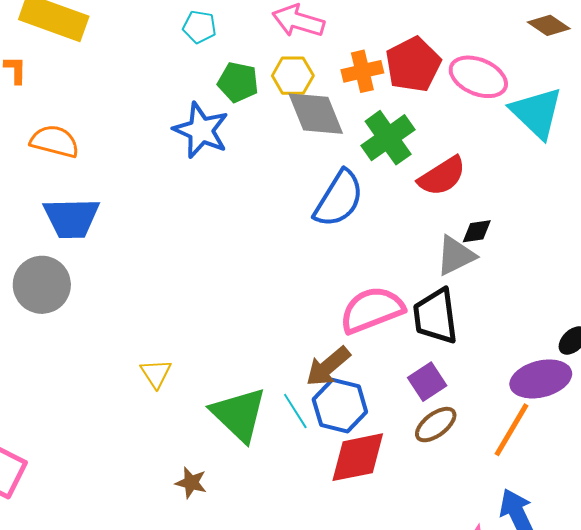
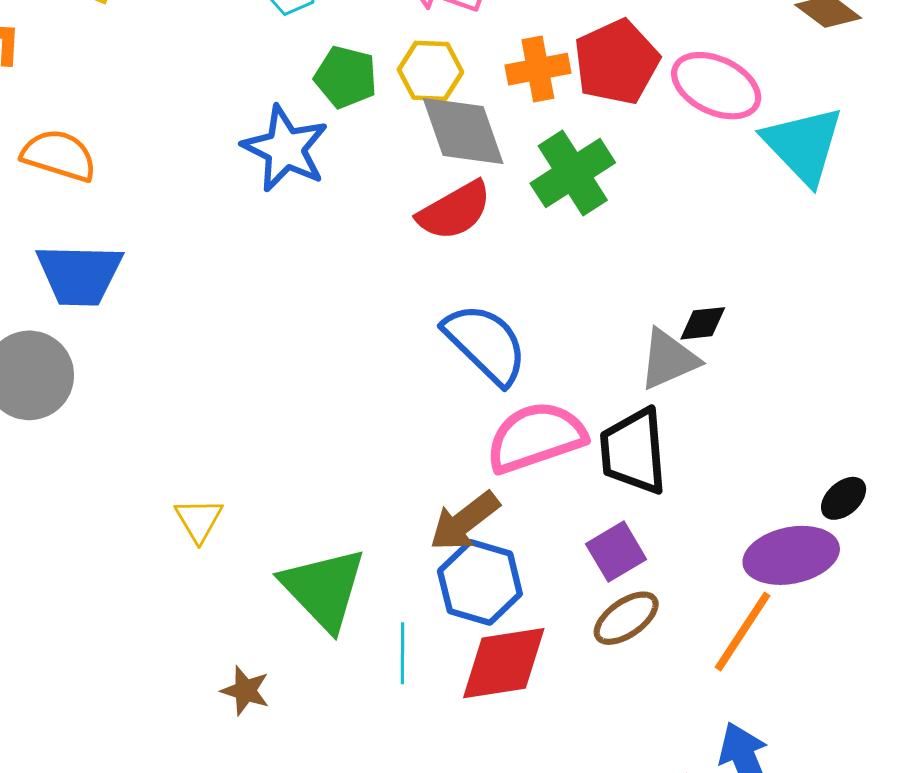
red semicircle: (442, 176) -> (454, 211), moved
blue semicircle: (339, 199) -> (486, 344), moved, turned -80
cyan line: (295, 411) -> (402, 653), moved, turned 30

